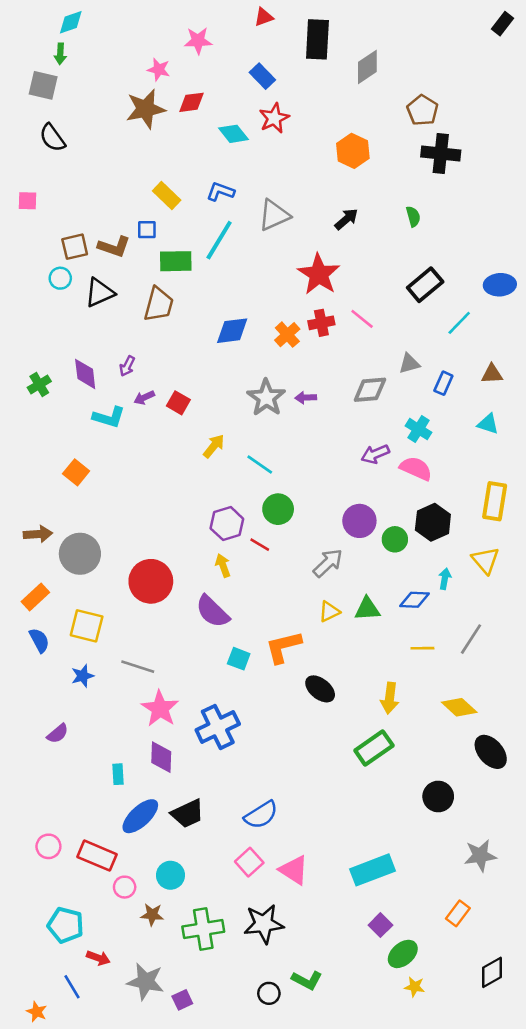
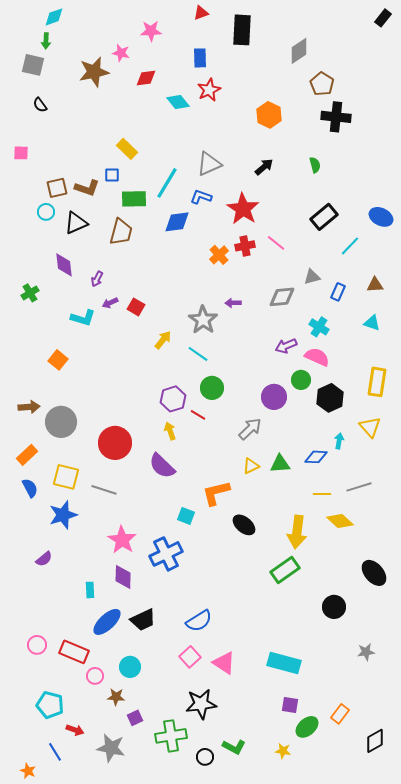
gray diamond: (367, 67) -> (299, 51), moved
blue rectangle: (262, 76) -> (200, 58), turned 42
brown star: (146, 109) -> (94, 72), moved
black semicircle: (52, 138) -> (40, 105), size x0.7
blue L-shape: (220, 192) -> (201, 197), moved
blue ellipse: (500, 285) -> (381, 217), turned 30
blue diamond: (232, 331) -> (177, 222), moved
purple diamond: (85, 374) -> (64, 265), moved
gray star: (266, 398) -> (203, 320), moved
green circle: (395, 539) -> (301, 380), moved
gray line: (471, 639) -> (359, 487), turned 40
cyan square: (239, 659) -> (186, 516), moved
gray line: (138, 667) -> (104, 490), moved
blue star: (83, 676) -> (63, 515), size x1.6
yellow arrow: (390, 698) -> (297, 532), size x1.4
yellow diamond: (459, 707) -> (340, 521), moved
gray star: (480, 856) -> (366, 652), size x0.7
cyan rectangle: (373, 870) -> (284, 663), turned 36
orange rectangle: (458, 913) -> (340, 714), moved
purple square: (380, 925) -> (290, 705), turned -36
green cross: (203, 929) -> (171, 736), moved
yellow star: (415, 987) -> (283, 751), moved
purple square: (182, 1000) -> (135, 718), moved

